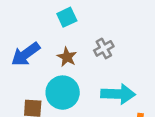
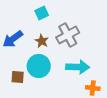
gray cross: (104, 48) -> (68, 35), size x1.6

